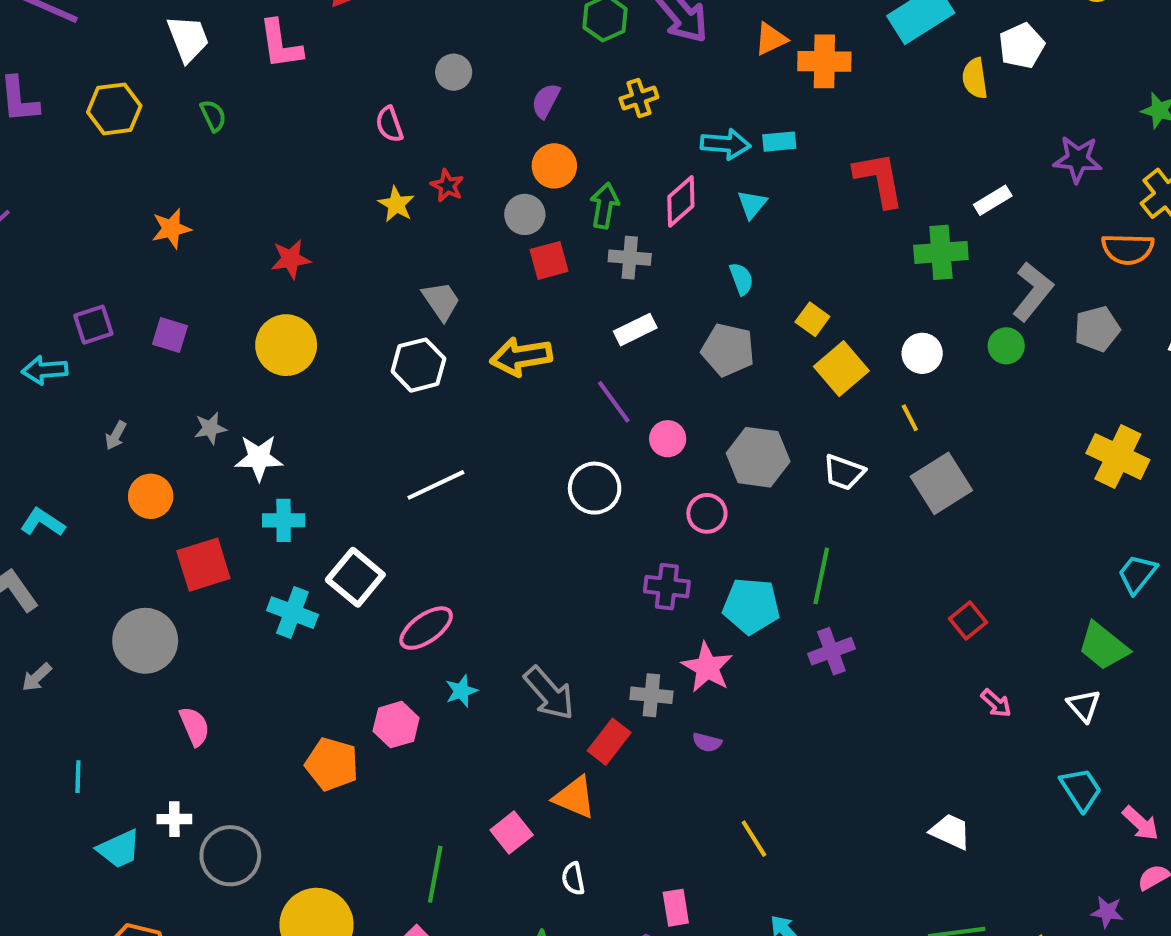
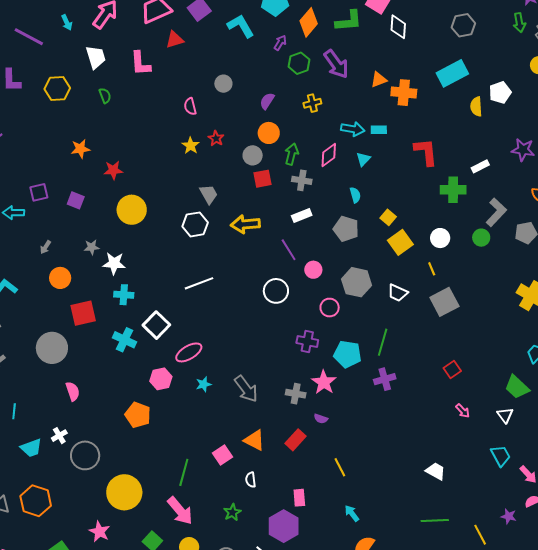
red star: (291, 259) -> (113, 170), moved
pink hexagon: (396, 725) -> (161, 379), moved
red rectangle: (609, 742) -> (295, 440), moved
white cross: (174, 819) -> (59, 436), turned -35

